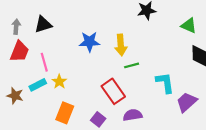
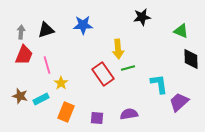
blue star: (90, 42) -> (83, 25), moved
cyan rectangle: (38, 85) -> (41, 99), moved
red rectangle: (113, 91) -> (103, 74), moved
purple square: (98, 119) -> (97, 118), turned -32

